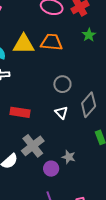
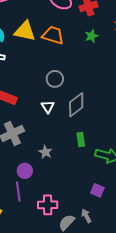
purple circle: (51, 169) -> (25, 171), moved

